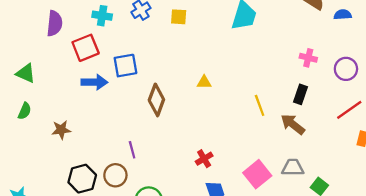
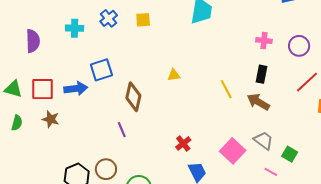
red square: (86, 48) -> (43, 89), moved, turned 30
brown star: (61, 130) -> (51, 119), moved, turned 30
purple line: (132, 150) -> (122, 130), moved
gray trapezoid: (293, 168) -> (264, 141), turned 45

